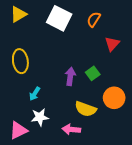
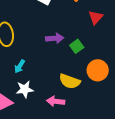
purple arrow: (70, 76) -> (55, 38), moved, turned 78

